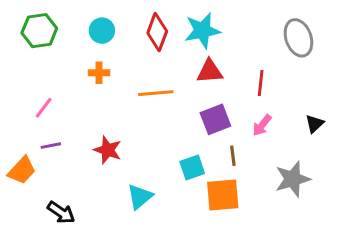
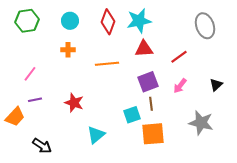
red line: (261, 83) -> (179, 57), turned 48
brown line: (233, 156) -> (151, 104), moved
gray star: (293, 179) -> (201, 123), turned 30

